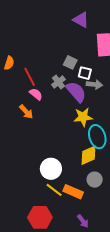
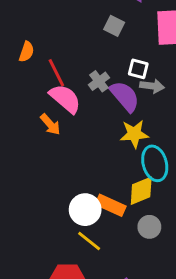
gray square: (70, 62) -> (114, 26), moved
pink semicircle: (36, 94) -> (65, 99), size x1.6
orange rectangle: (73, 192) -> (111, 205), moved

